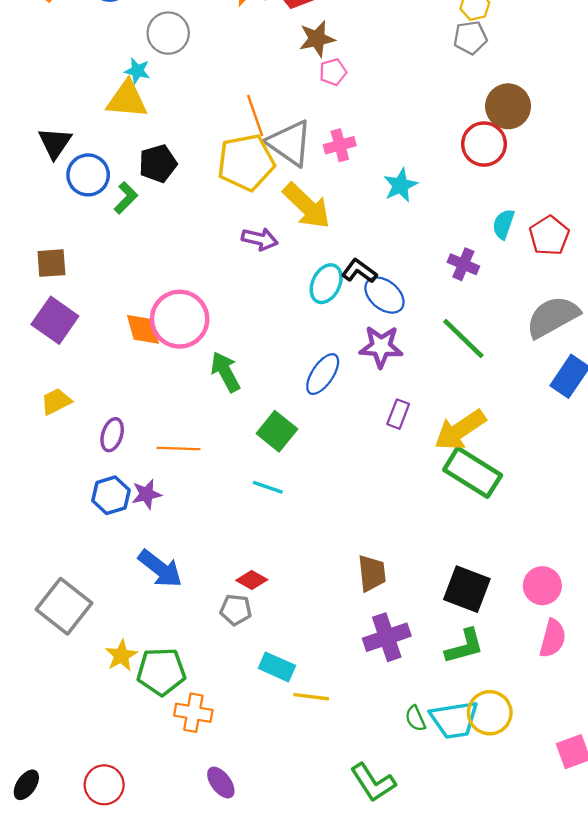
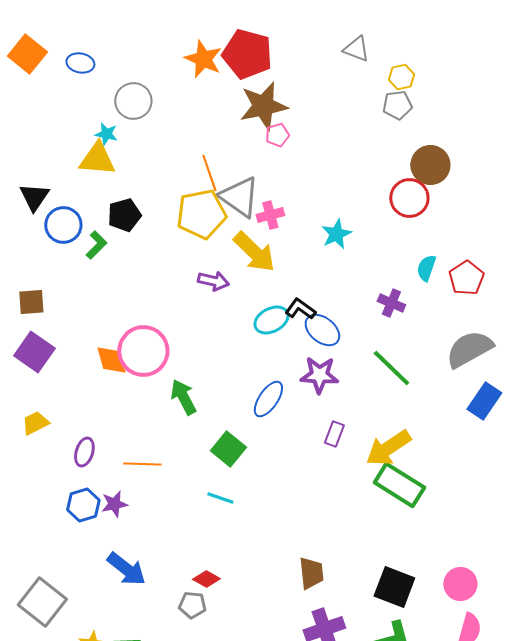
brown star: (317, 39) -> (263, 106), size x1.5
pink cross: (340, 145) -> (270, 215), moved
cyan ellipse: (326, 284) -> (271, 320), turned 36

